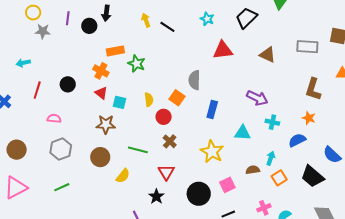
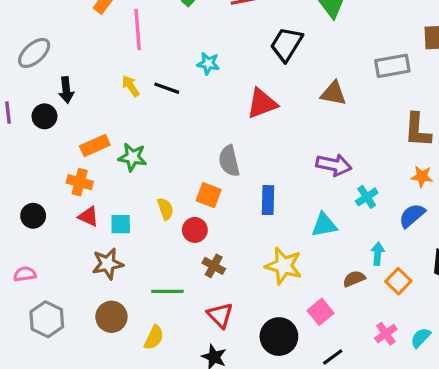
cyan star: (207, 19) -> (208, 63), moved
cyan cross: (272, 122) -> (367, 197), turned -32

